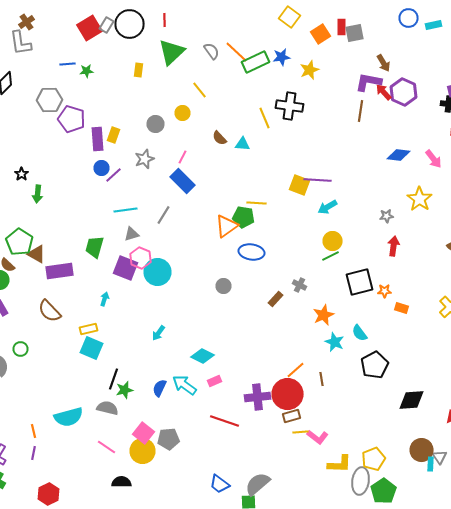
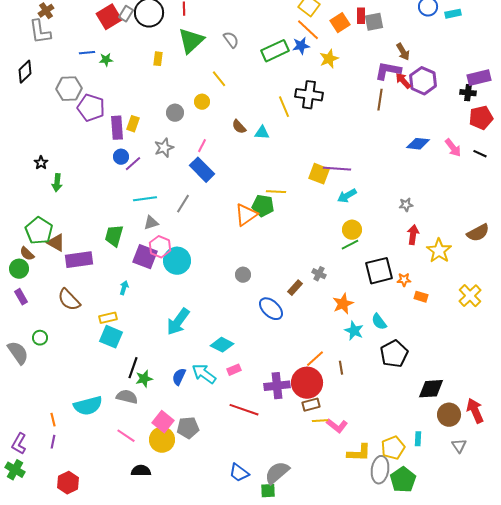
orange line: (236, 52) -> (308, 30), moved
yellow star: (420, 199) -> (439, 251), moved
blue ellipse: (252, 252) -> (271, 309), moved, turned 35
cyan arrow: (158, 333) -> (178, 322), size x1.8
brown circle: (422, 450) -> (449, 415), moved
cyan rectangle: (430, 464) -> (418, 439), moved

